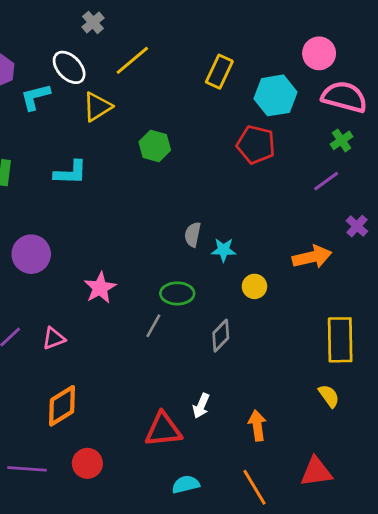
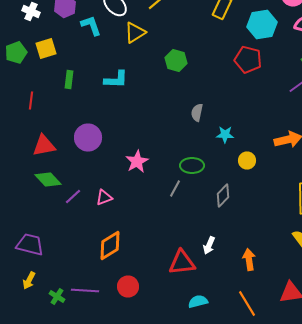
cyan L-shape: (35, 97) -> (91, 26), turned 85
gray semicircle: (193, 234) -> (197, 112), moved

